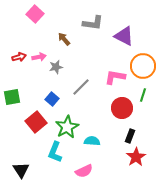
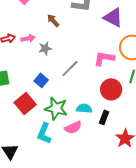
green star: (67, 127) -> (56, 108), turned -30
black rectangle: (130, 136) -> (104, 117), moved
cyan semicircle: (92, 141) -> (84, 108), moved
pink semicircle: (84, 171) -> (73, 127), moved

